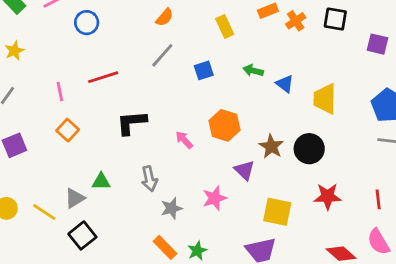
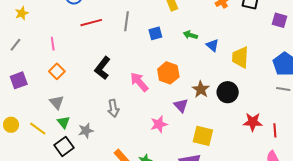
gray line: (162, 55) -> (126, 21), turned -36
red line: (103, 77) -> (91, 23), moved
black L-shape: (131, 123) -> (102, 68), turned -50
pink arrow: (184, 140) -> (139, 82), size x1.5
green triangle: (101, 182) -> (64, 122), moved, turned 48
red star: (328, 196) -> (253, 122), moved
gray triangle: (75, 198) -> (57, 102), moved, turned -42
gray star: (172, 208) -> (86, 131), moved

